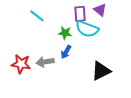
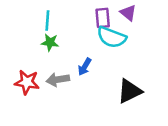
cyan line: (37, 16) -> (47, 21), turned 56
green star: (65, 33) -> (50, 42), moved

